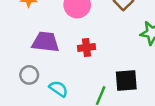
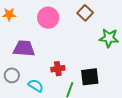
red cross: (87, 48) -> (58, 69), moved

